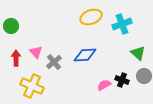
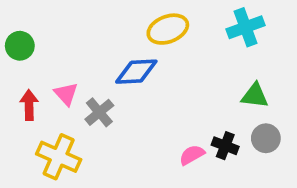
cyan cross: (122, 24) -> (246, 27), moved
green triangle: (138, 53) -> (255, 96), turned -35
blue diamond: (85, 55) -> (136, 72), moved

